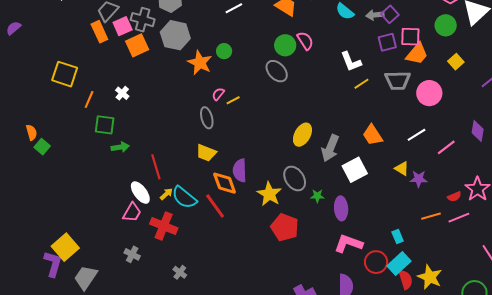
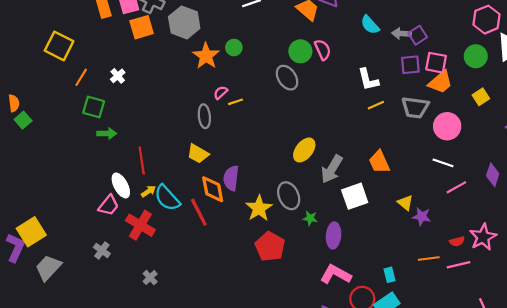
white line: (416, 135) -> (443, 163), moved, turned 42

